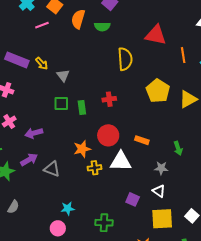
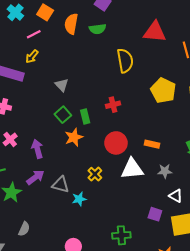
yellow arrow: (42, 63) -> (32, 56), moved, turned 88
green square: (61, 104) -> (63, 115), turned -35
purple arrow: (34, 133) -> (37, 149), turned 96
orange star: (82, 149) -> (74, 137), moved
yellow cross: (95, 168) -> (95, 174), moved, turned -32
gray star: (161, 168) -> (165, 171), moved
purple square: (133, 199) -> (155, 214), moved
cyan star: (68, 208) -> (79, 199), moved

